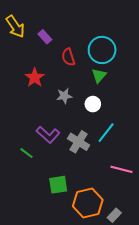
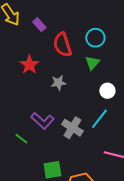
cyan circle: (102, 50) -> (95, 38), size x0.7
red semicircle: (68, 57) -> (62, 45), size x1.4
white circle: (93, 104) -> (107, 91), moved

